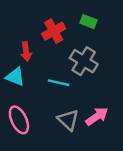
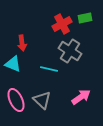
green rectangle: (88, 22) -> (85, 18), moved, turned -32
red cross: (54, 31) -> (62, 24), moved
gray triangle: (68, 120) -> (42, 100), moved

